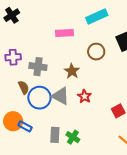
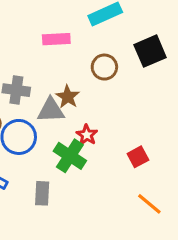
gray triangle: (60, 96) -> (51, 110), moved, turned -30
green cross: (73, 137) -> (70, 156), moved, size x1.5

